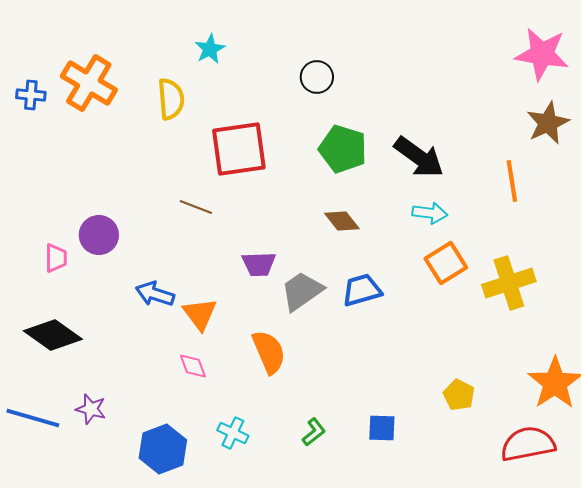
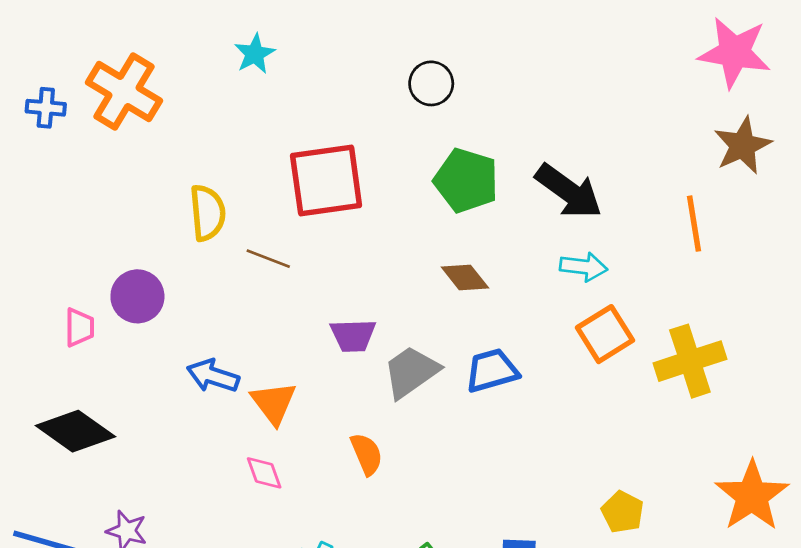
cyan star: (210, 49) -> (255, 54), moved
yellow semicircle: (171, 99) -> (208, 213), moved
orange semicircle: (269, 352) -> (367, 454), size x0.7

